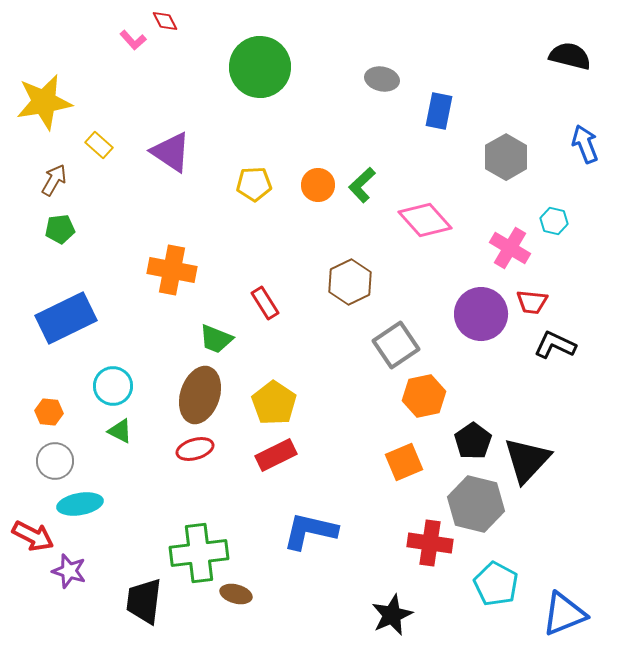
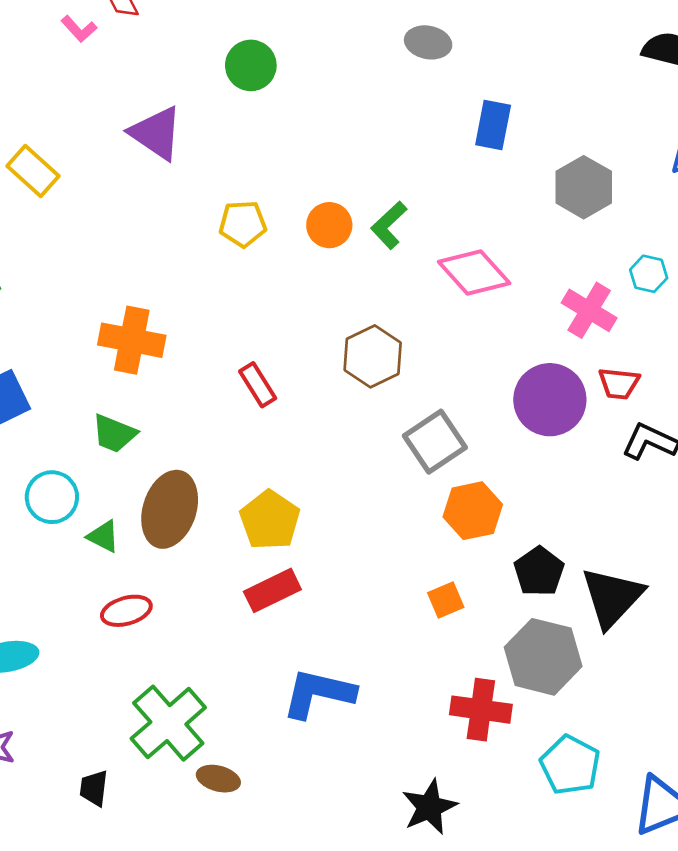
green circle: (260, 67) -> (251, 65), size x0.6
gray ellipse: (382, 79) -> (428, 42), moved
yellow rectangle: (99, 145) -> (33, 171), size x1.4
purple triangle: (171, 152) -> (156, 133), moved
green trapezoid: (216, 339) -> (114, 434), moved
green triangle: (120, 431) -> (103, 536), moved
red ellipse: (195, 449) -> (126, 611), moved
orange square: (404, 462) -> (446, 600), size x0.7
green cross: (199, 553) -> (168, 723), turned -34
black trapezoid: (144, 601) -> (94, 788), size x0.6

